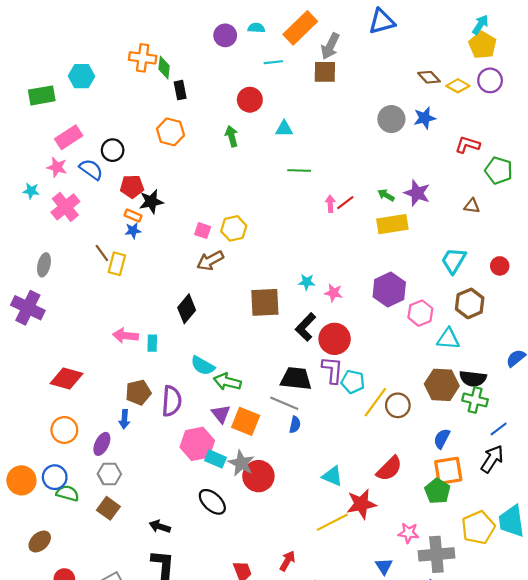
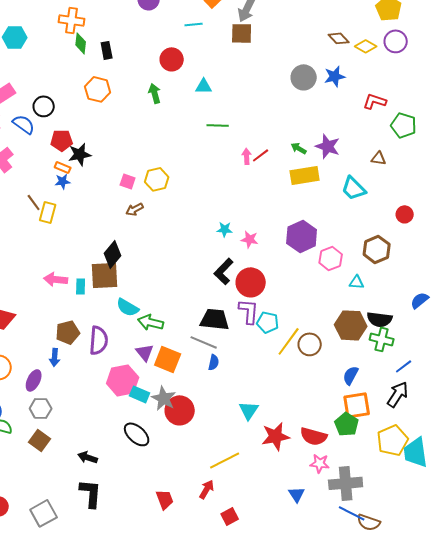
green diamond: (164, 68) -> (81, 43), moved
brown arrow: (210, 261) -> (135, 209), size x0.7
cyan trapezoid: (454, 261) -> (354, 188), moved, turned -76
brown square: (265, 302) -> (105, 275), moved
cyan triangle: (448, 339) -> (357, 282), size x0.7
red semicircle: (389, 469) -> (314, 436), moved, turned 60
cyan triangle: (332, 476) -> (249, 410), turned 40
yellow line: (332, 522) -> (225, 460), moved
yellow pentagon: (478, 528) -> (393, 440), moved

